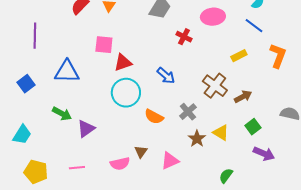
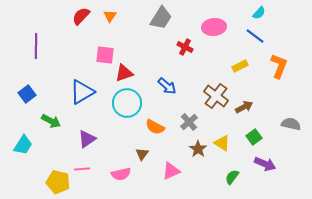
blue triangle: (67, 72) -> (82, 92), moved, turned -32
green arrow: (62, 114) -> (51, 121), moved
brown triangle: (141, 152) -> (142, 154), moved
pink line: (77, 168) -> (82, 169), moved
yellow pentagon: (36, 172) -> (58, 182), moved
green semicircle: (226, 176) -> (232, 177), moved

